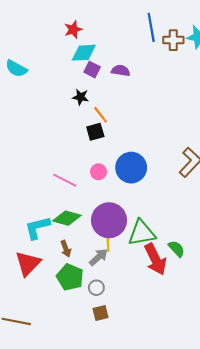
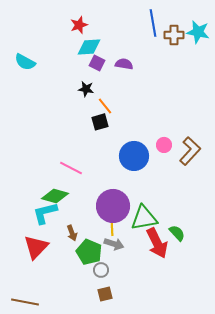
pink circle: (98, 172) -> (164, 145), moved
green diamond: (67, 218) -> (55, 196), moved
gray arrow: (98, 257) -> (114, 244), moved, turned 60
green pentagon: (70, 277) -> (89, 252), moved

